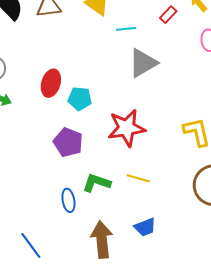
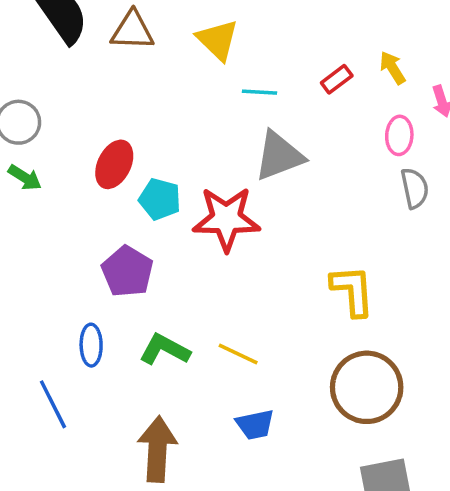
red star: (127, 128) -> (226, 219), moved
blue ellipse: (68, 200) -> (91, 345), moved
blue trapezoid: (145, 227) -> (255, 425), moved
blue line: (31, 246) -> (53, 404), moved

